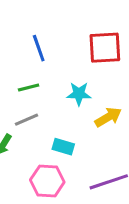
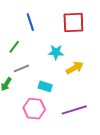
green line: (29, 88) -> (14, 47), moved, turned -40

